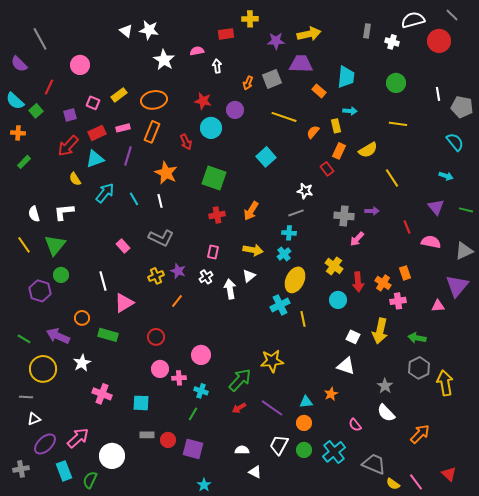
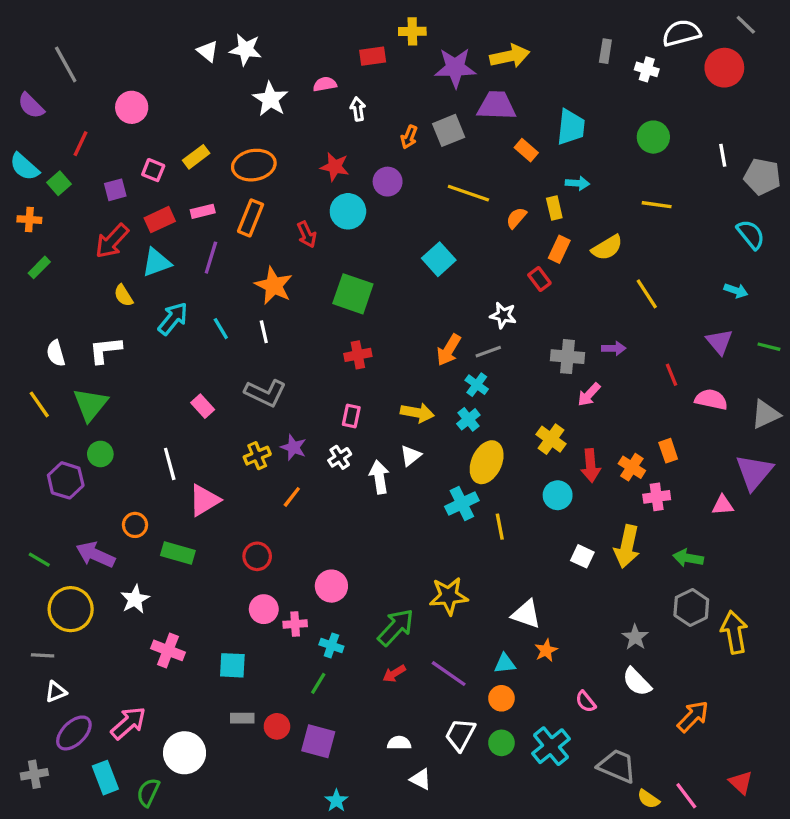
purple star: (276, 41) -> (455, 68), size x1.4
orange arrow: (251, 211) -> (449, 350), moved
cyan cross: (289, 233) -> (477, 385), turned 32
white triangle: (346, 366) -> (526, 614), moved

